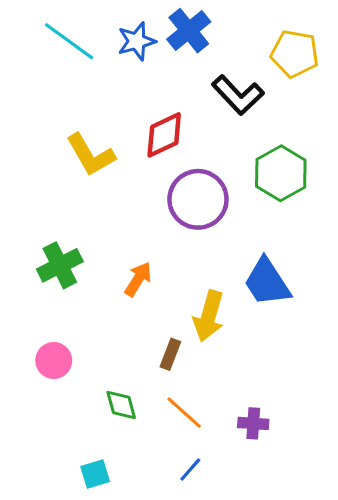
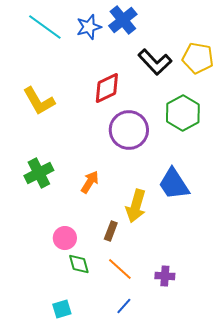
yellow pentagon: (295, 54) -> (198, 58), moved
yellow L-shape: (91, 155) -> (39, 101), moved
pink circle: (54, 360) -> (65, 238), moved

